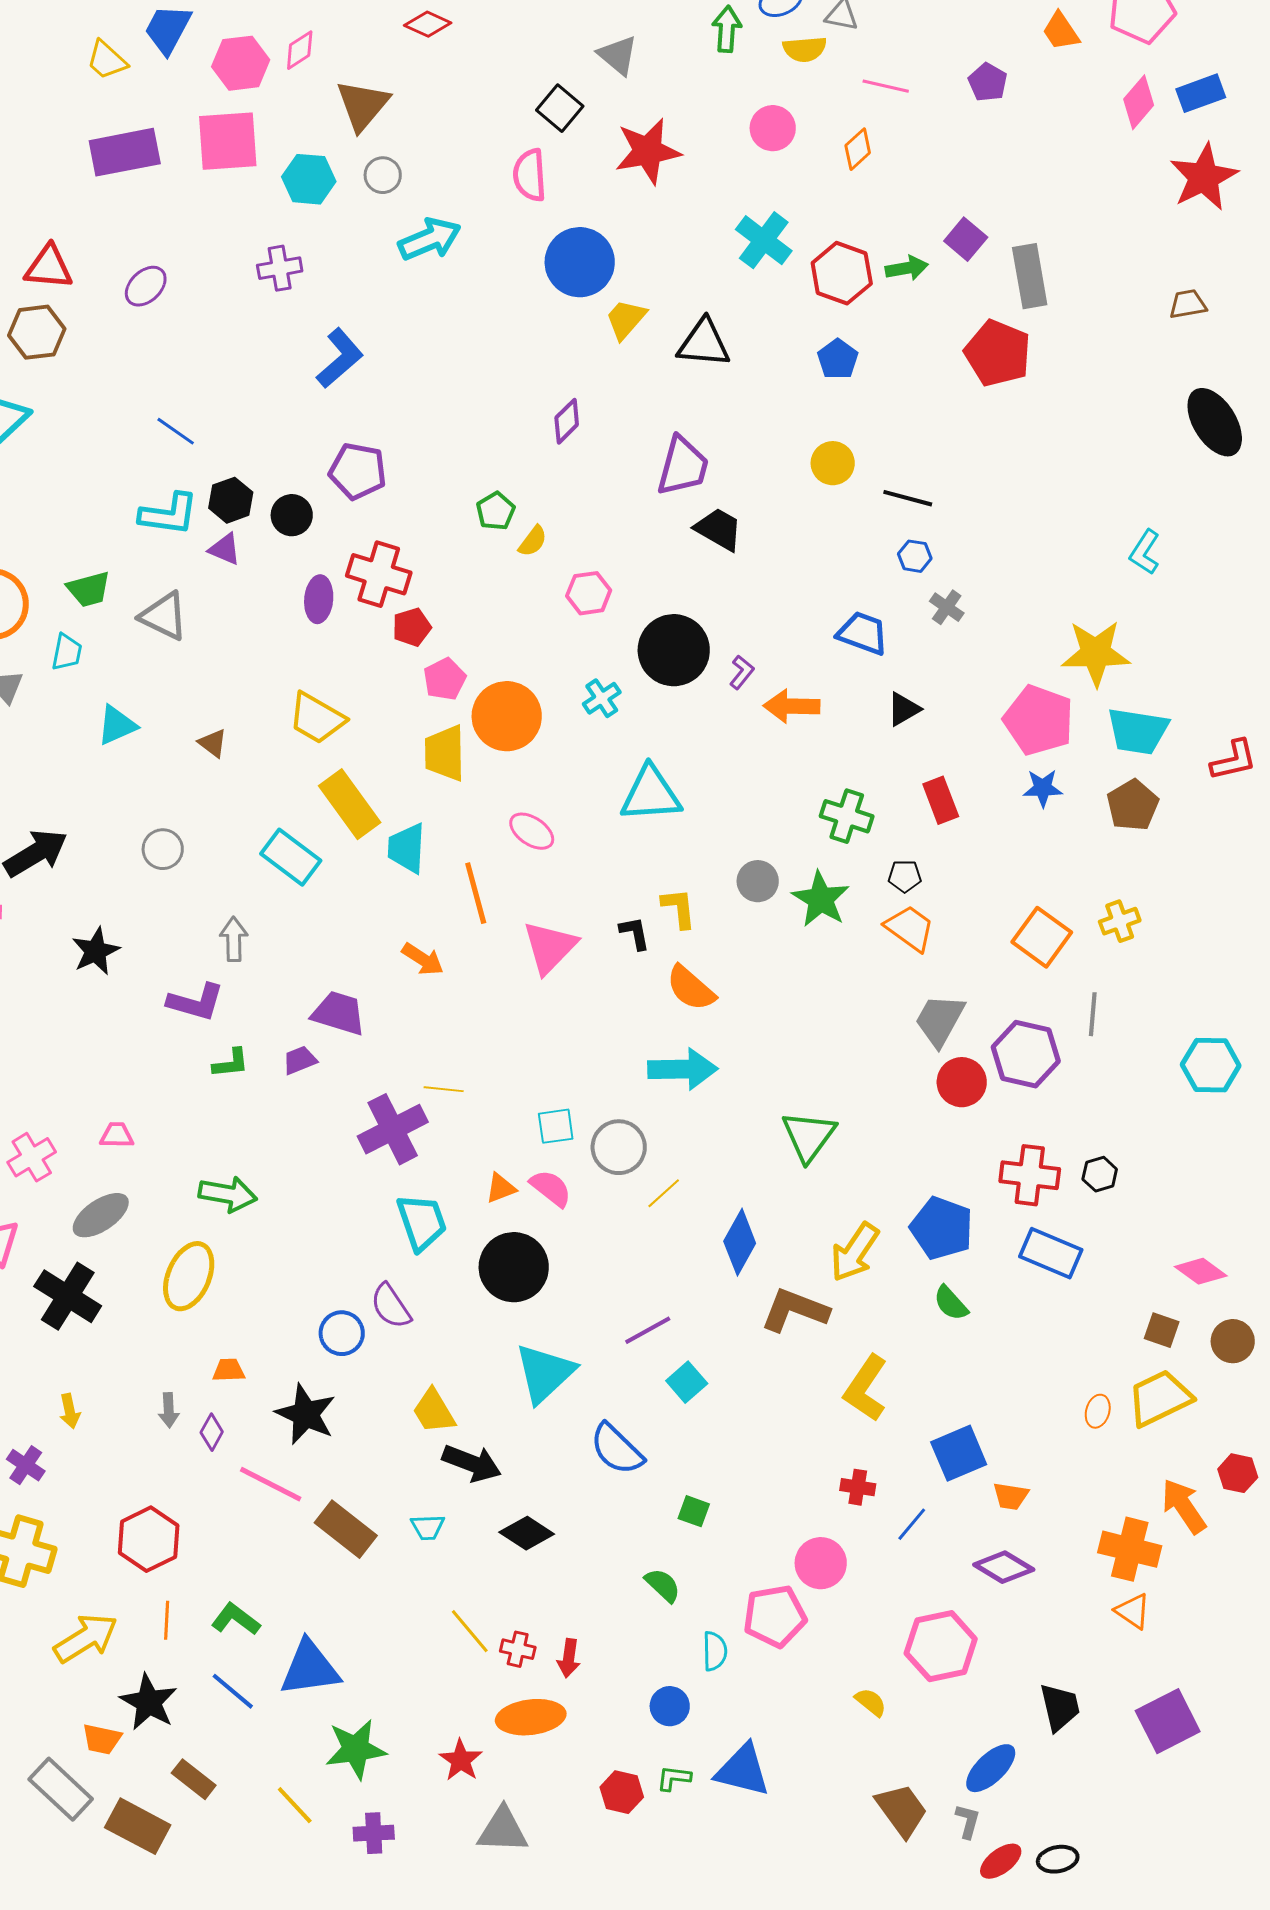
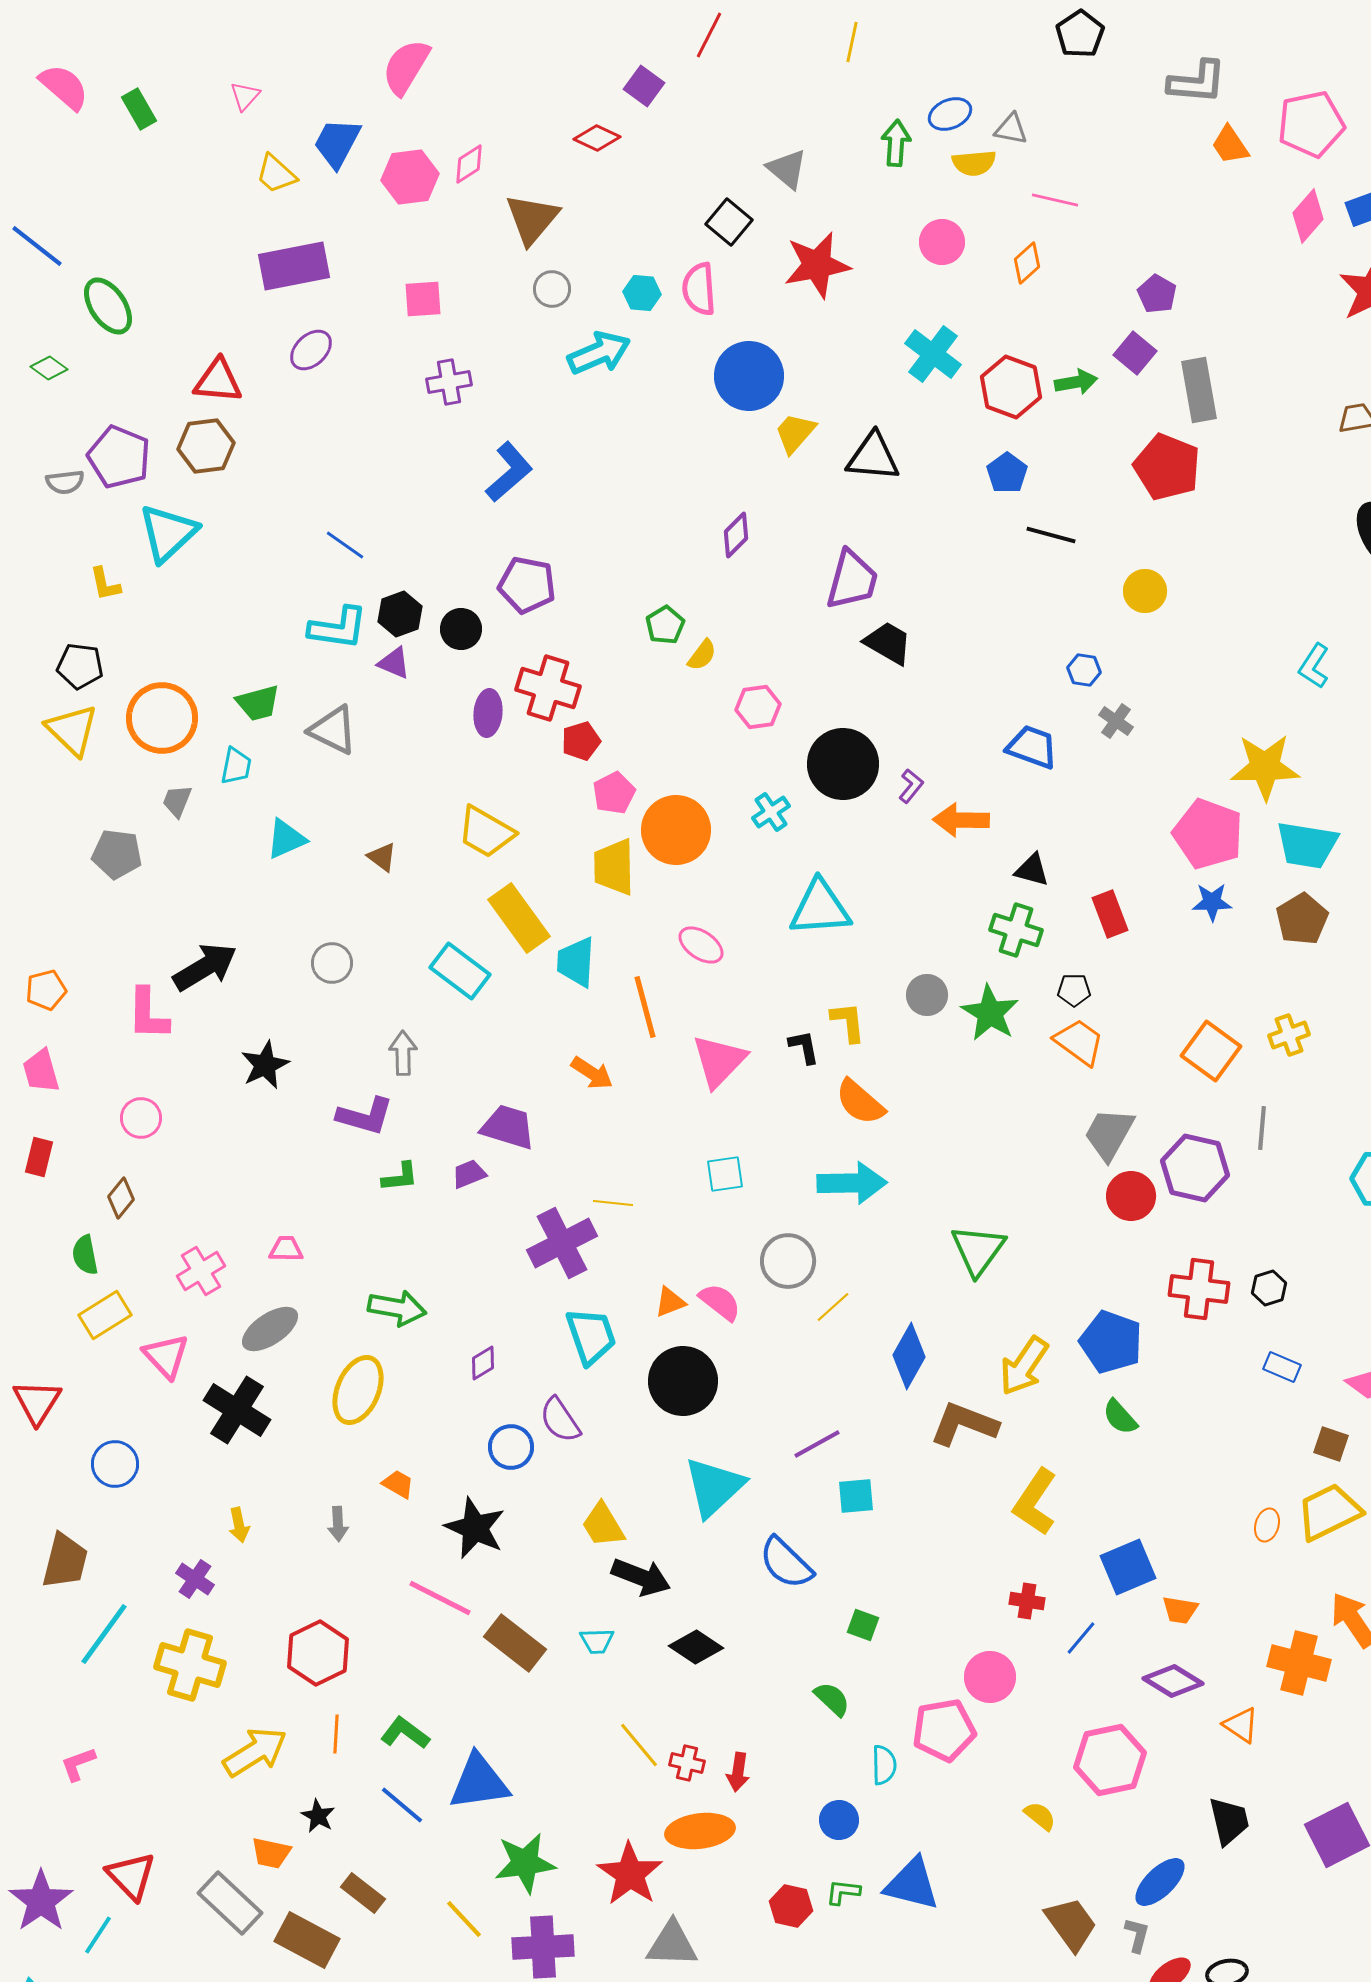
purple pentagon: (988, 82) -> (1157, 294), moved
pink square: (228, 141) -> (423, 299), moved, size x0.6
cyan hexagon: (309, 179) -> (642, 293), moved, size x0.7
purple ellipse: (146, 286) -> (311, 350), moved
yellow circle: (833, 463) -> (1145, 591), moved
black line: (908, 498) -> (1051, 535), moved
black triangle: (904, 709) -> (1032, 870), moved, turned 45
cyan square: (556, 1126) -> (725, 1174), moved
blue rectangle: (1051, 1253) -> (1282, 1367), moved, size x0.6
orange trapezoid: (229, 1370) -> (398, 1484), turned 32
cyan square: (687, 1382) -> (856, 1496), turned 36
purple diamond: (212, 1432) -> (483, 1363), moved, turned 30
orange triangle: (1133, 1611) -> (1241, 1725), moved
black star: (149, 1702) -> (318, 1816), size x0.6
red star: (461, 1760) -> (630, 1874), size x1.5
purple cross: (374, 1833) -> (543, 1947), size x1.5

